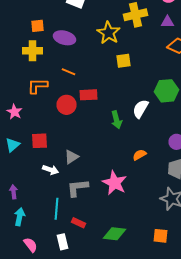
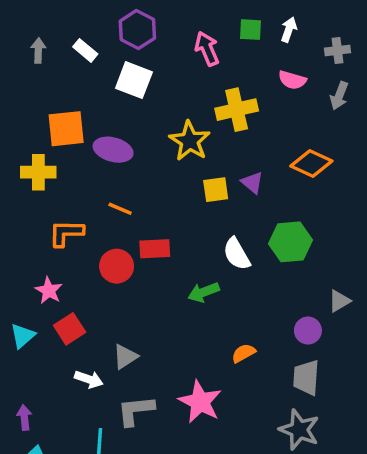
purple triangle: (168, 22) -> (252, 183), moved, turned 40
orange square: (38, 26) -> (66, 129), size x1.6
yellow cross: (32, 51) -> (38, 172), moved
white semicircle: (140, 109) -> (237, 254), moved, turned -60
pink star: (14, 112) -> (49, 291), moved
green arrow: (116, 120) -> (204, 292), turned 84
red square: (40, 141) -> (70, 329), turned -30

